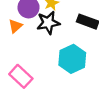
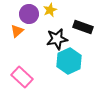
black star: (48, 23) -> (57, 39), moved

